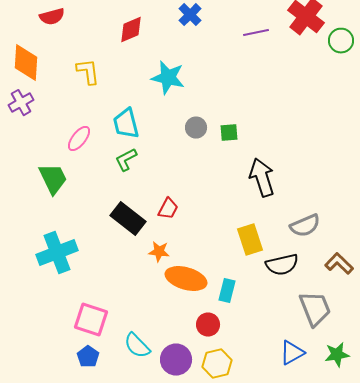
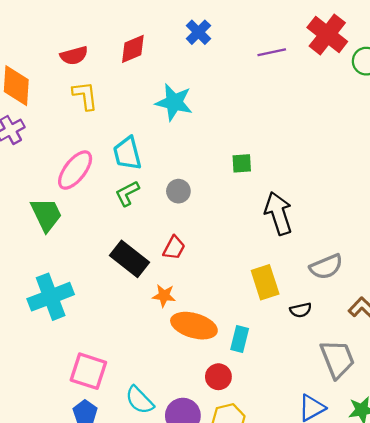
red semicircle: (52, 17) -> (74, 56), moved
gray circle: (196, 128) -> (178, 191), moved
pink ellipse: (79, 139) -> (75, 170), size x1.4
black semicircle: (282, 265) -> (301, 310), size x0.6

